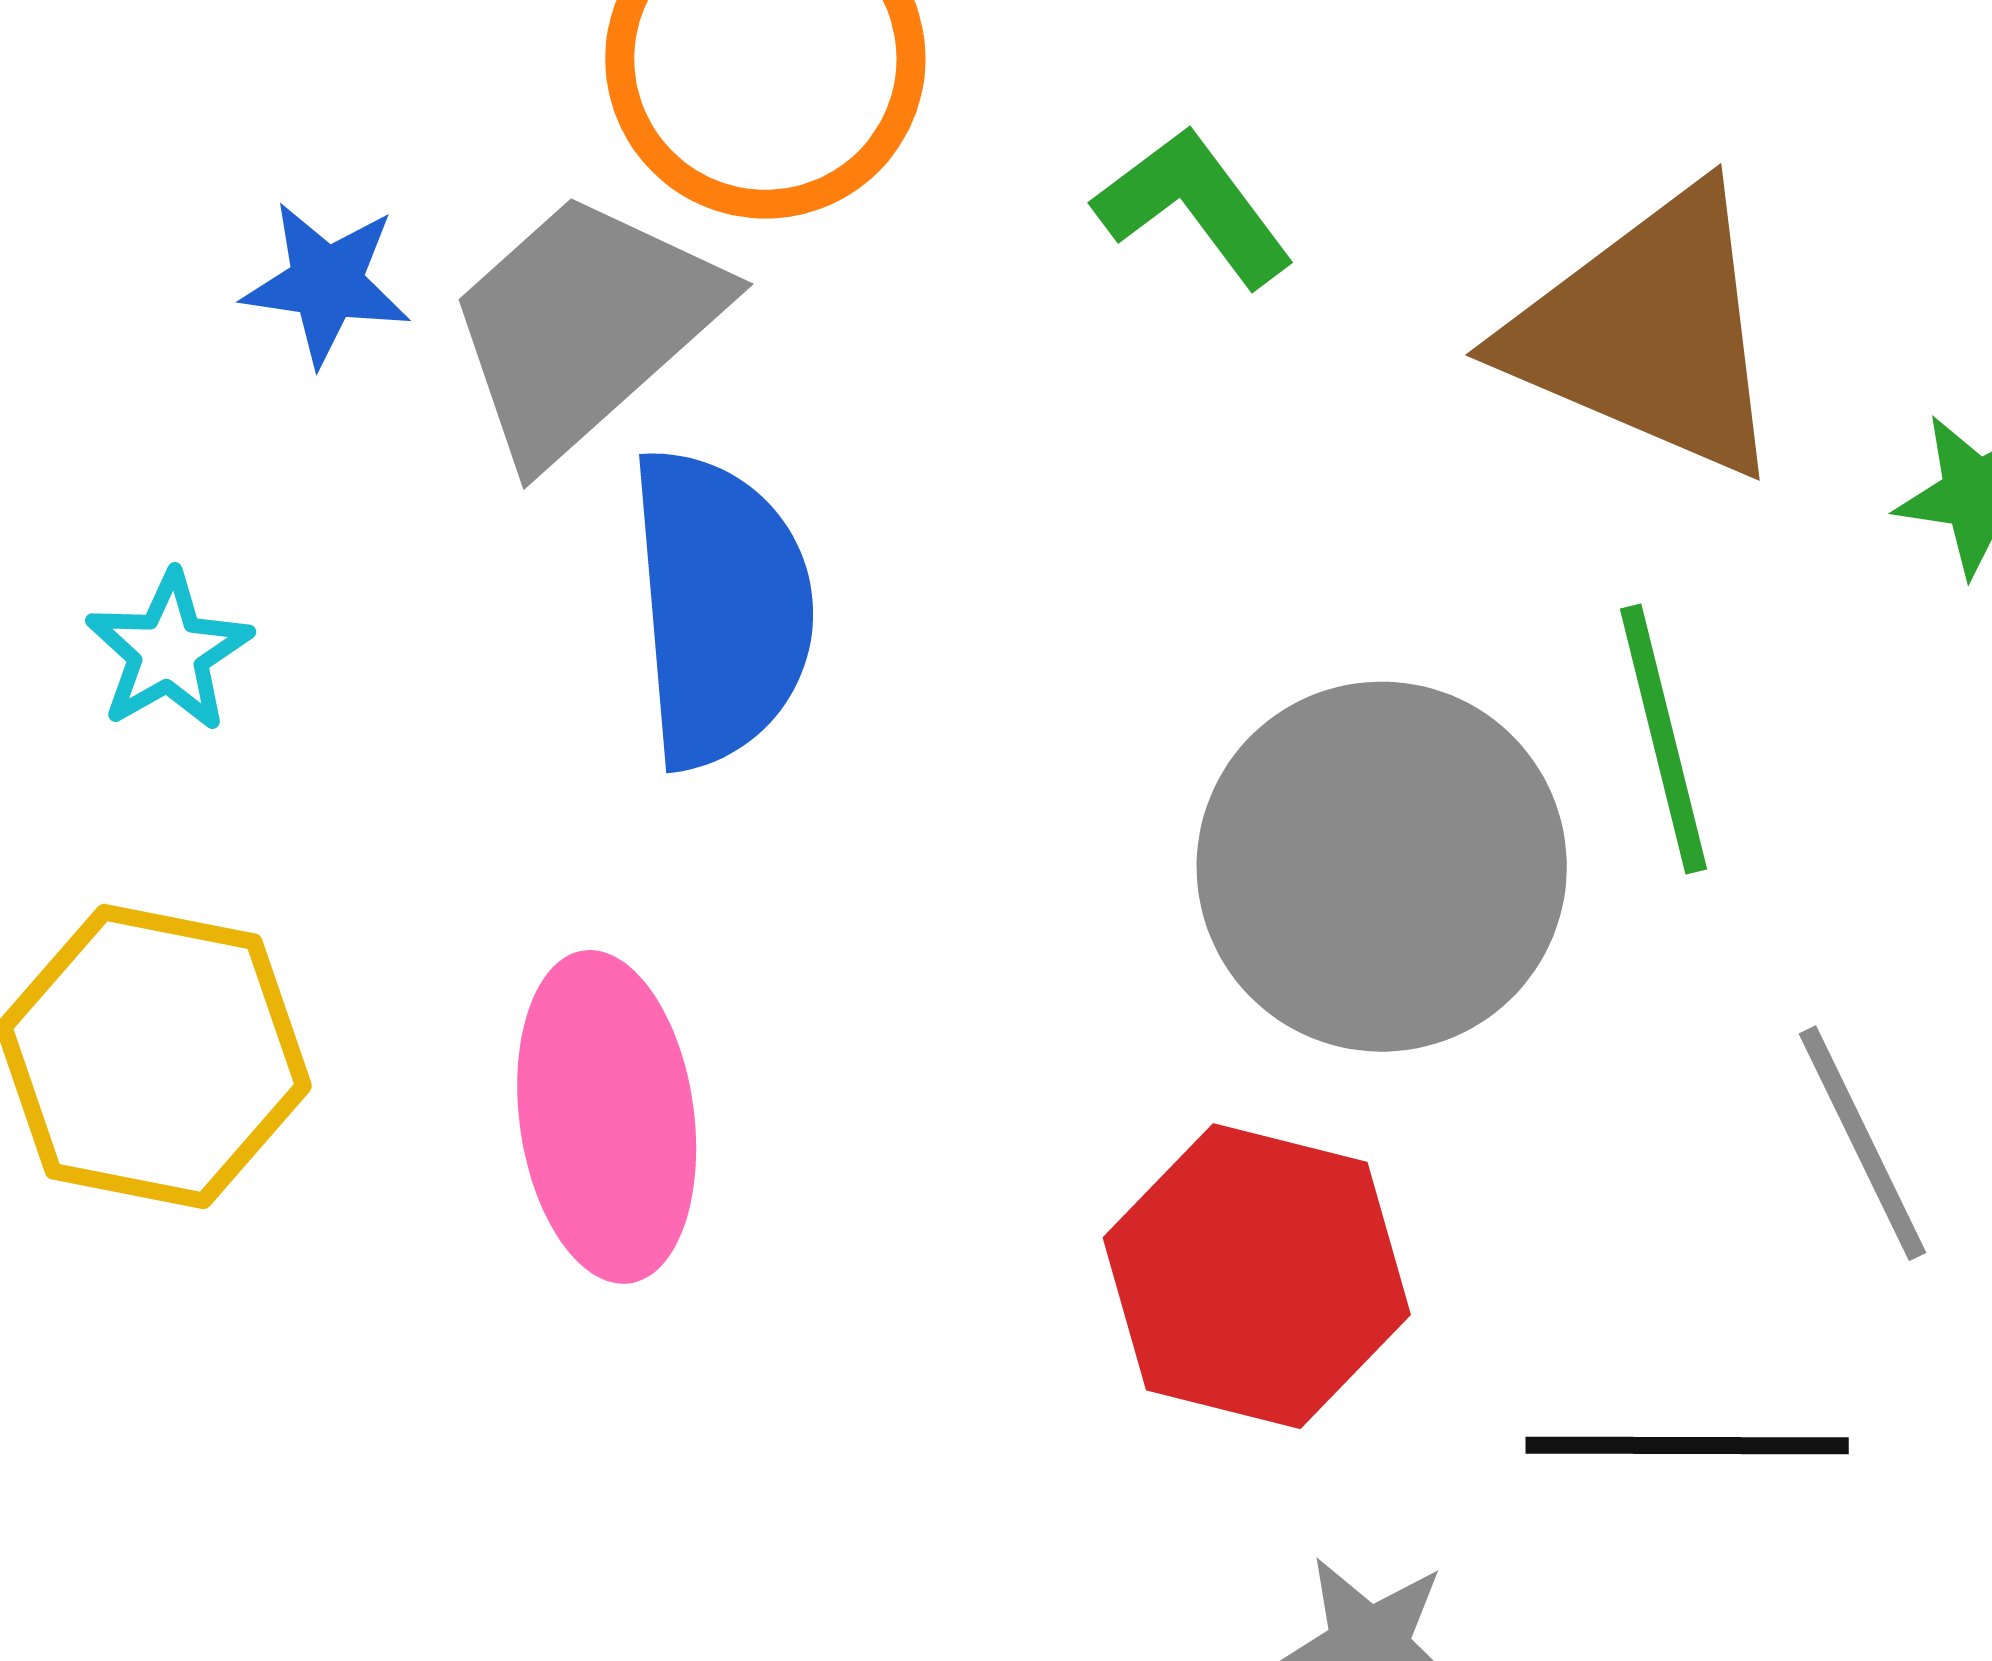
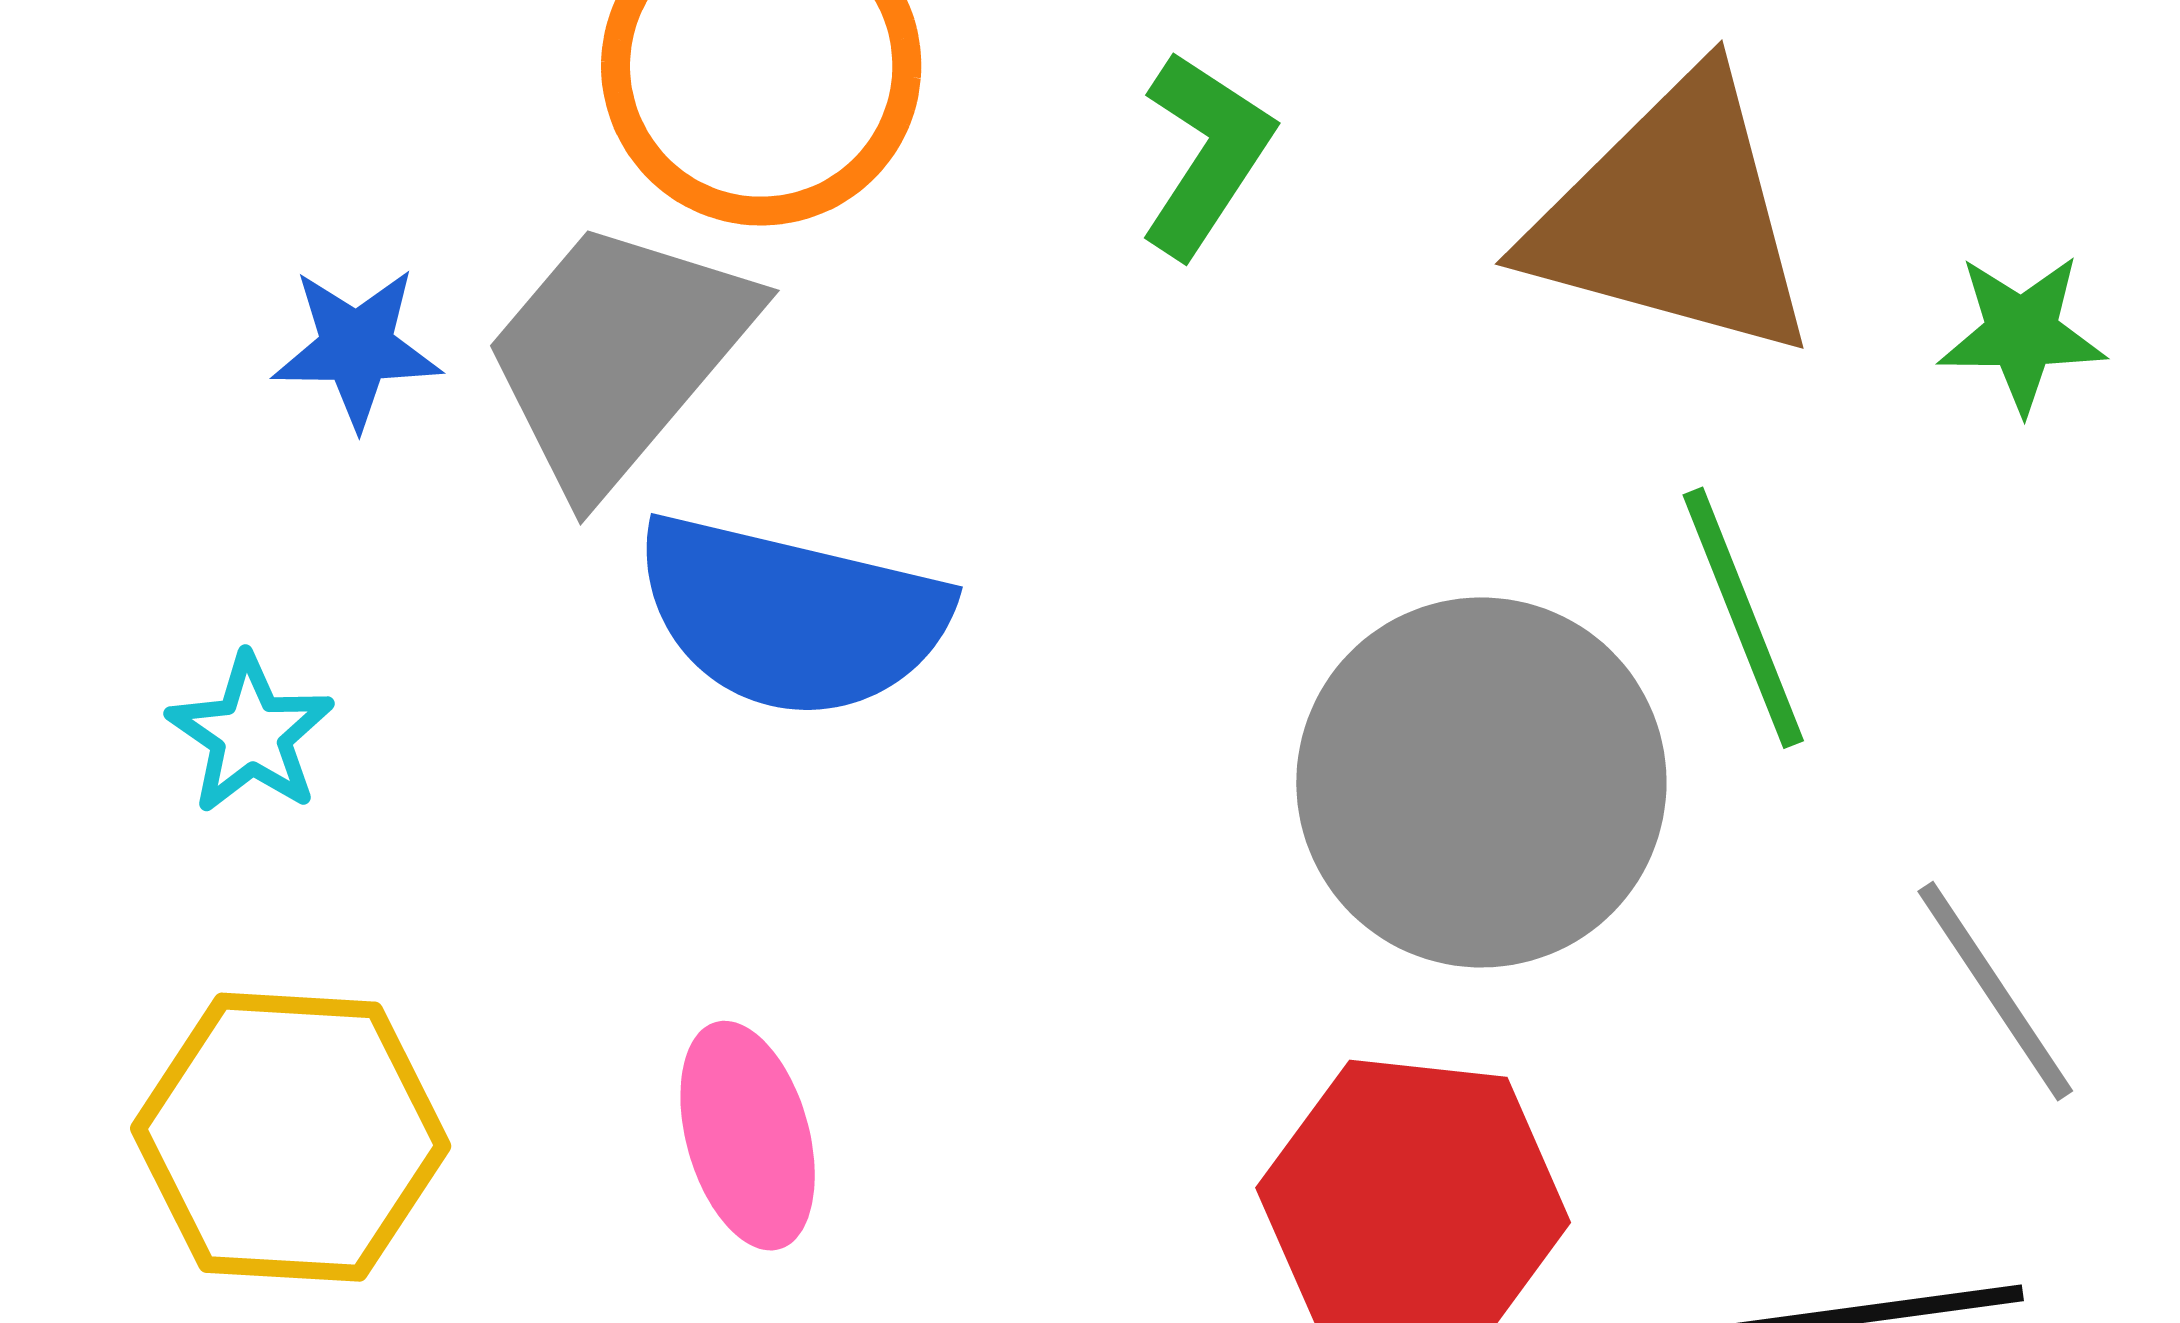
green L-shape: (1194, 207) -> (1206, 154), turned 78
blue semicircle: (721, 608) -> (791, 616), turned 116
pink ellipse: (607, 1117) -> (748, 1136), size x0.7

